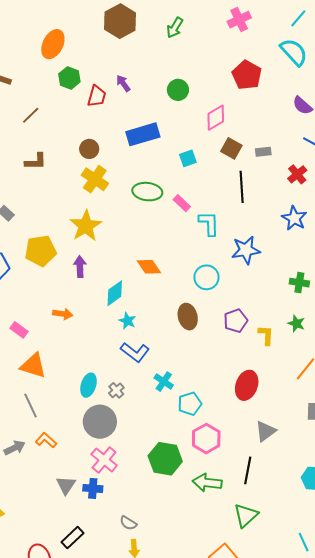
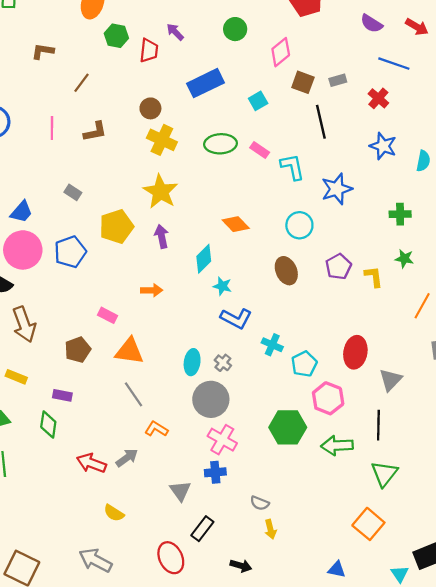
red ellipse: (247, 385) -> (355, 352), moved
gray arrow: (15, 448) -> (127, 458), moved
gray triangle: (66, 485) -> (180, 491), moved

